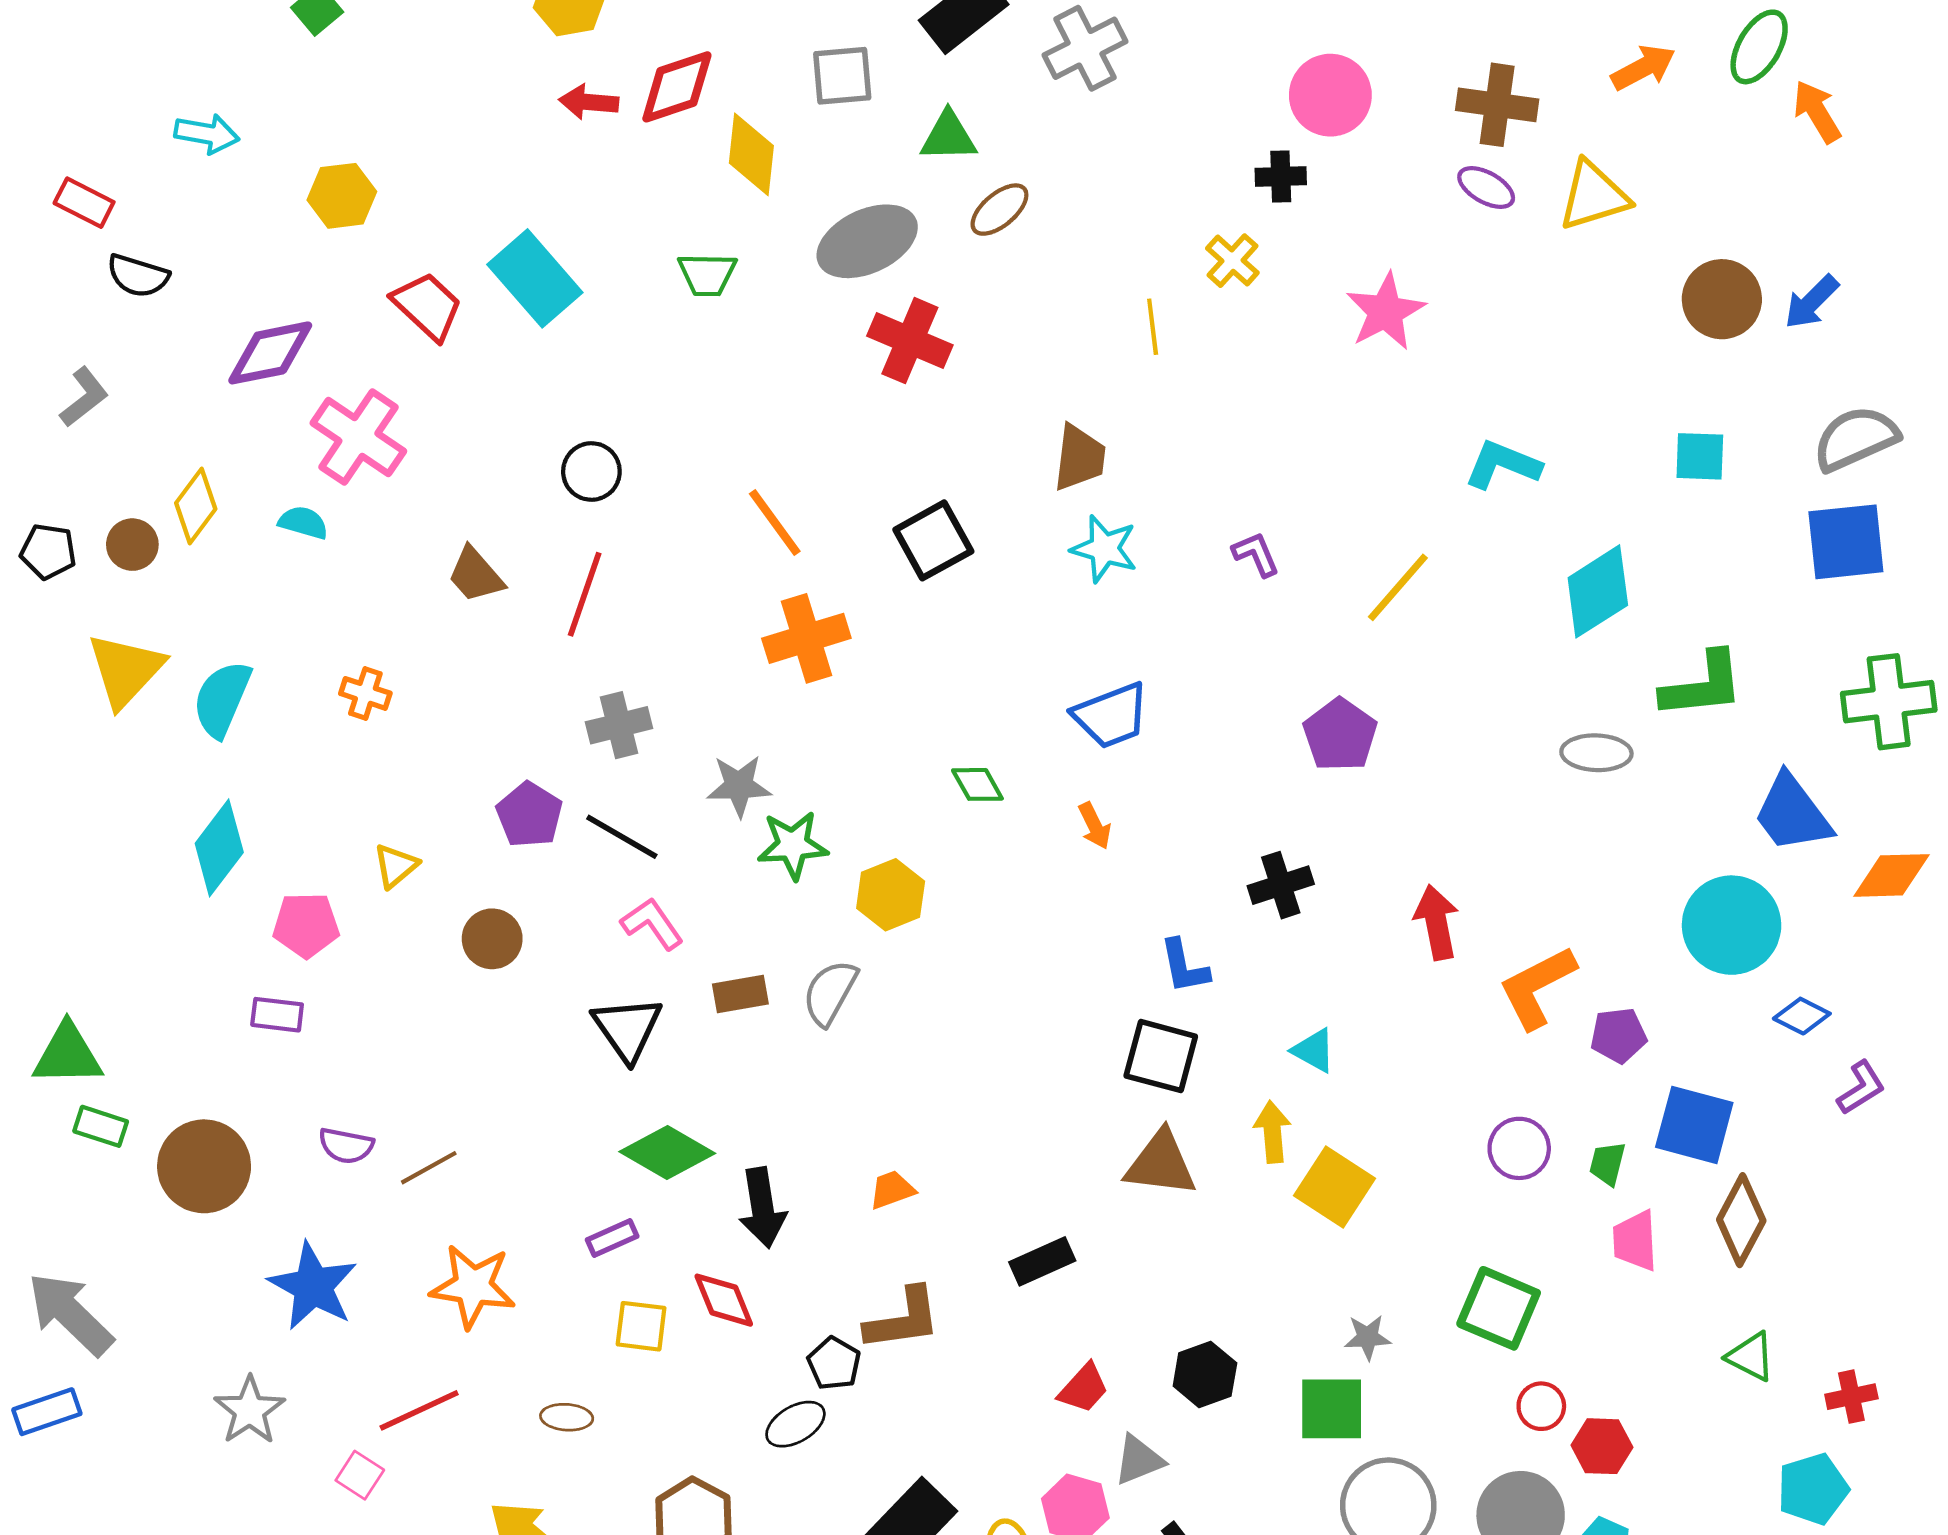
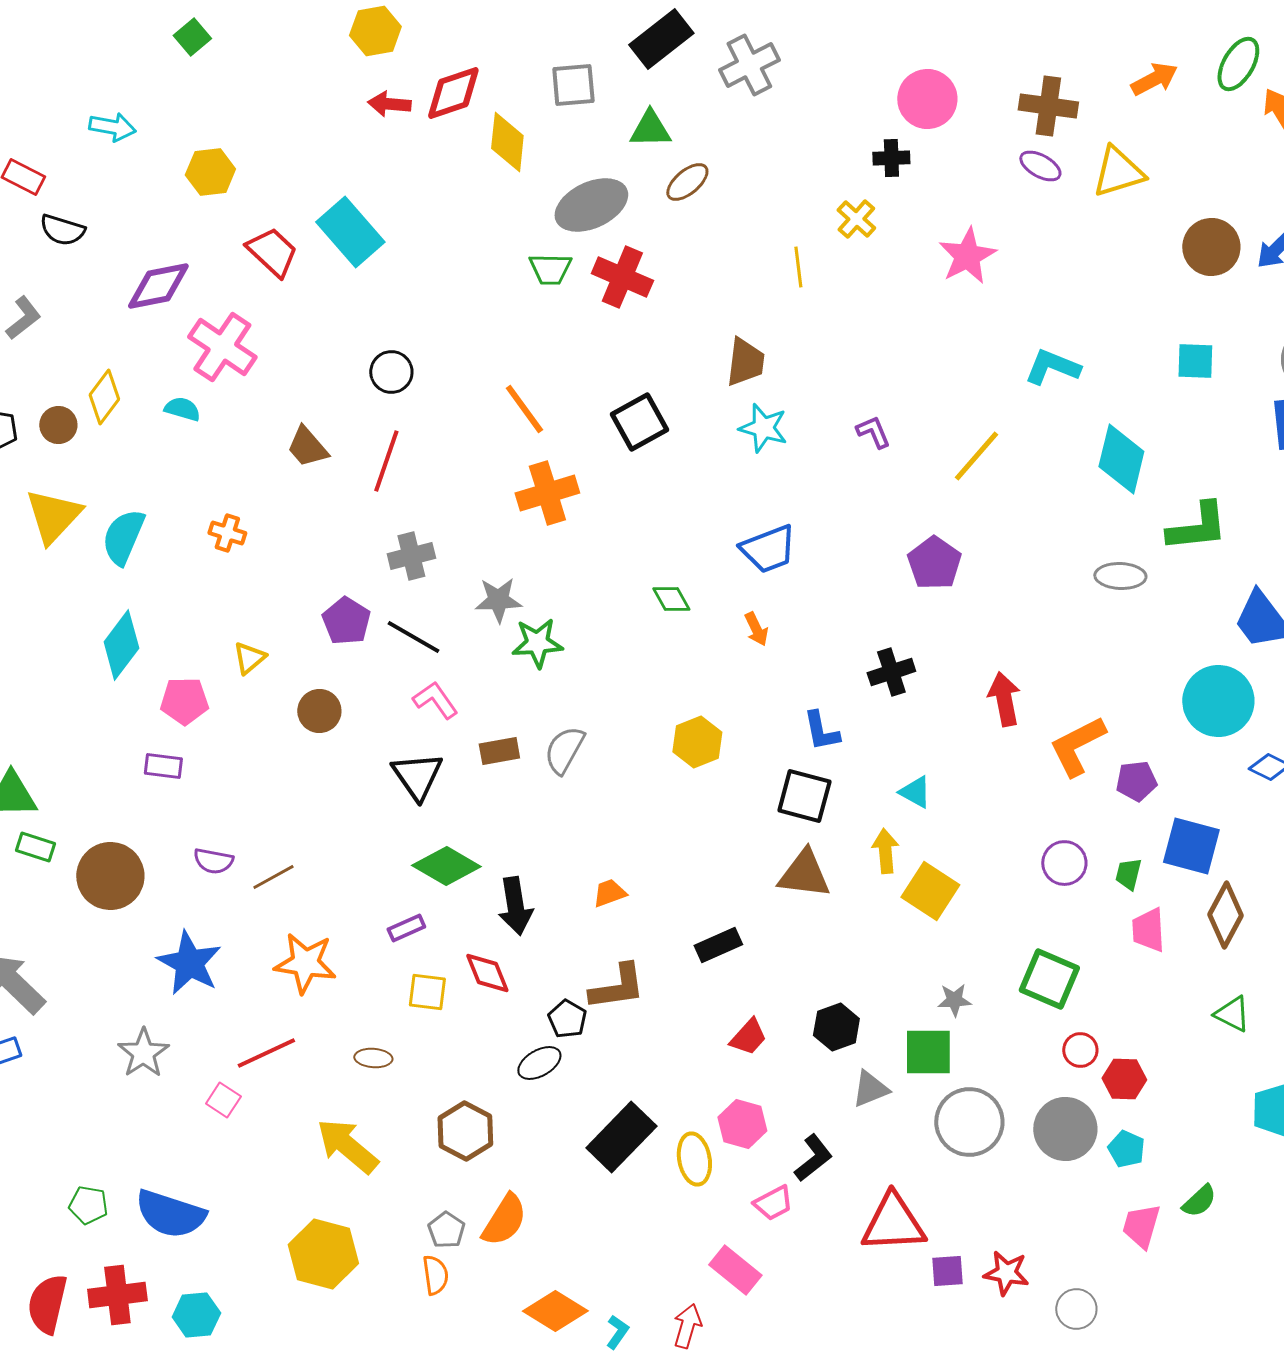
green trapezoid: (707, 274) -> (550, 269), moved
cyan diamond: (1598, 591) -> (1121, 459), turned -44
yellow hexagon: (891, 895) -> (697, 742), moved
gray triangle: (1139, 1460) -> (870, 1089), moved

